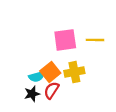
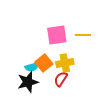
red semicircle: (51, 90) -> (61, 79), moved
black star: (32, 94) -> (28, 82), size x1.5

